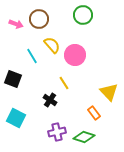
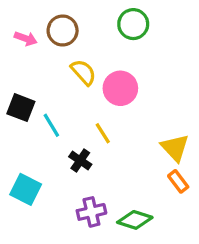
cyan line: (32, 56) -> (51, 125), moved
black square: (13, 79) -> (21, 108), moved
orange rectangle: (94, 113) -> (178, 181), moved

